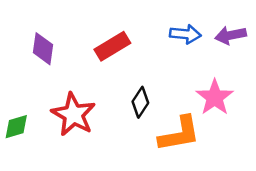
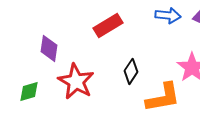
purple diamond: (43, 49) -> (49, 48), moved

